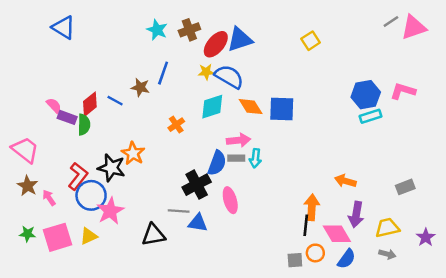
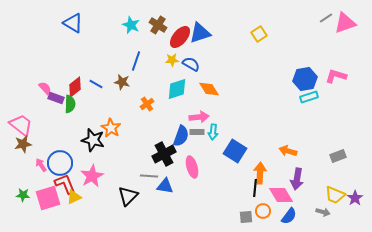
blue triangle: (63, 27) -> (73, 23), moved
brown cross: (189, 30) -> (158, 25), turned -36
blue semicircle: (229, 77) -> (191, 64), size x0.7
brown star: (140, 87) -> (122, 82), moved
blue square: (282, 109) -> (235, 151), moved, turned 30
red L-shape: (78, 176) -> (65, 184), moved, turned -60
brown star: (28, 186) -> (23, 144), moved, turned 30
blue circle: (91, 195) -> (60, 163), moved
yellow trapezoid: (387, 228) -> (335, 195), moved, turned -145
black triangle: (153, 235) -> (128, 196), turned -35

